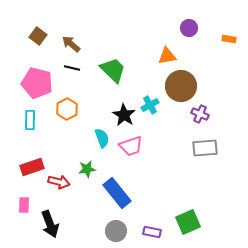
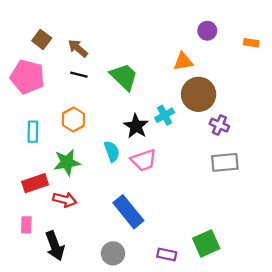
pink pentagon: (37, 83) -> (27, 77), moved
green star: (87, 169) -> (67, 162), moved, size x1.4
gray circle: (116, 231) -> (113, 253), moved

